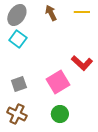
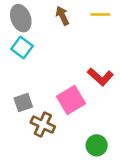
gray ellipse: (17, 15) -> (21, 18), turned -55
brown cross: (17, 114) -> (43, 125), moved
green circle: (60, 114) -> (97, 145), moved

